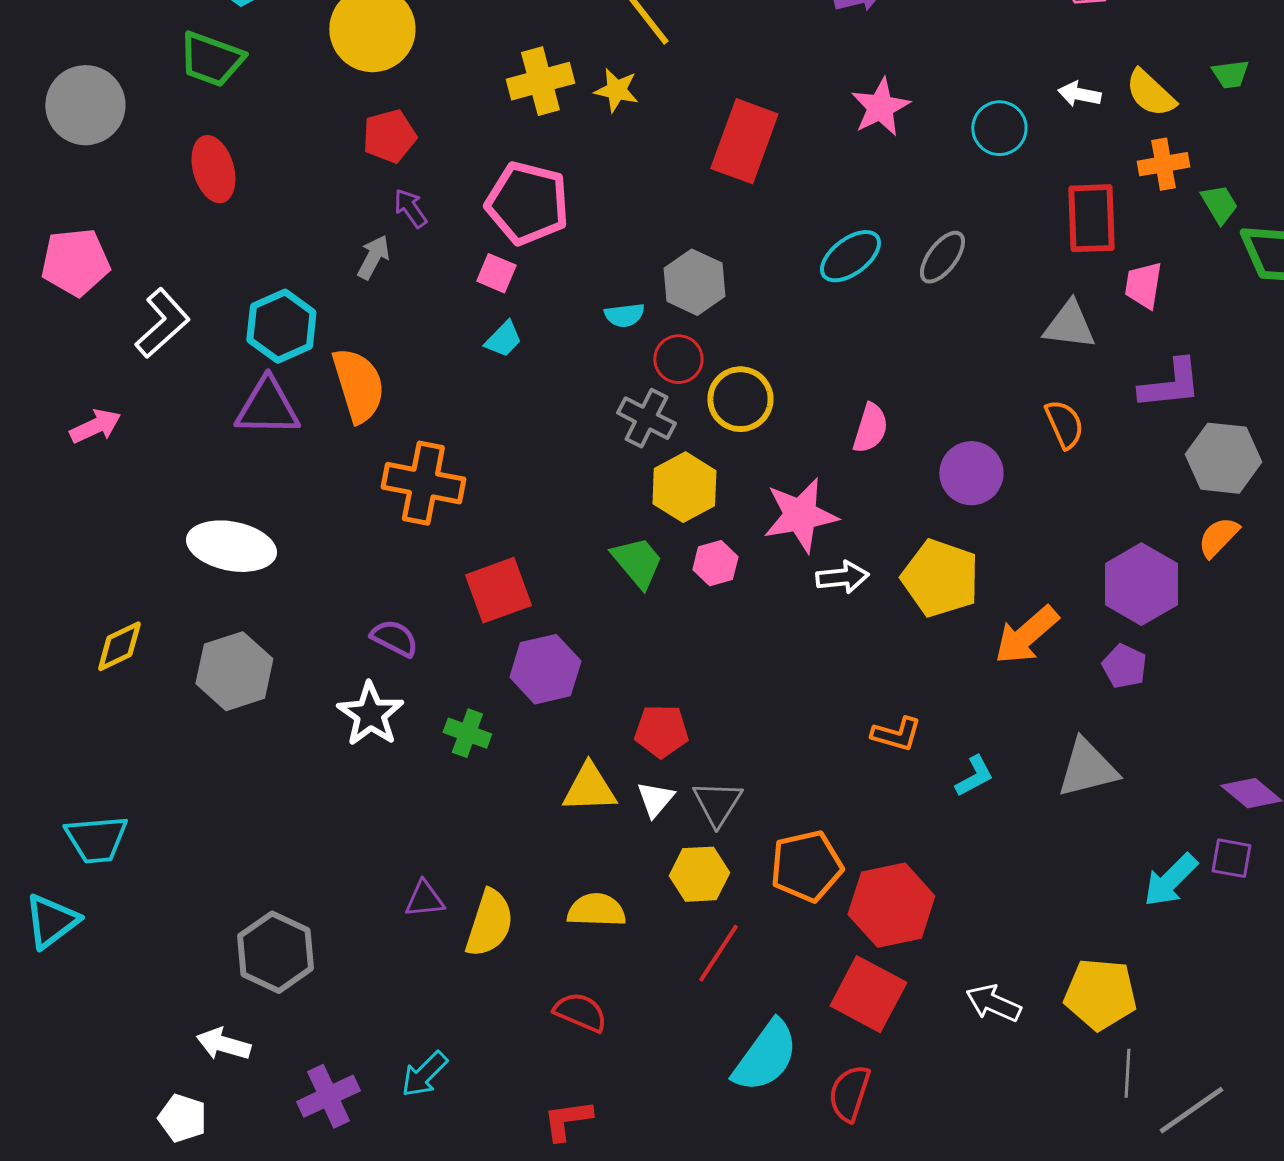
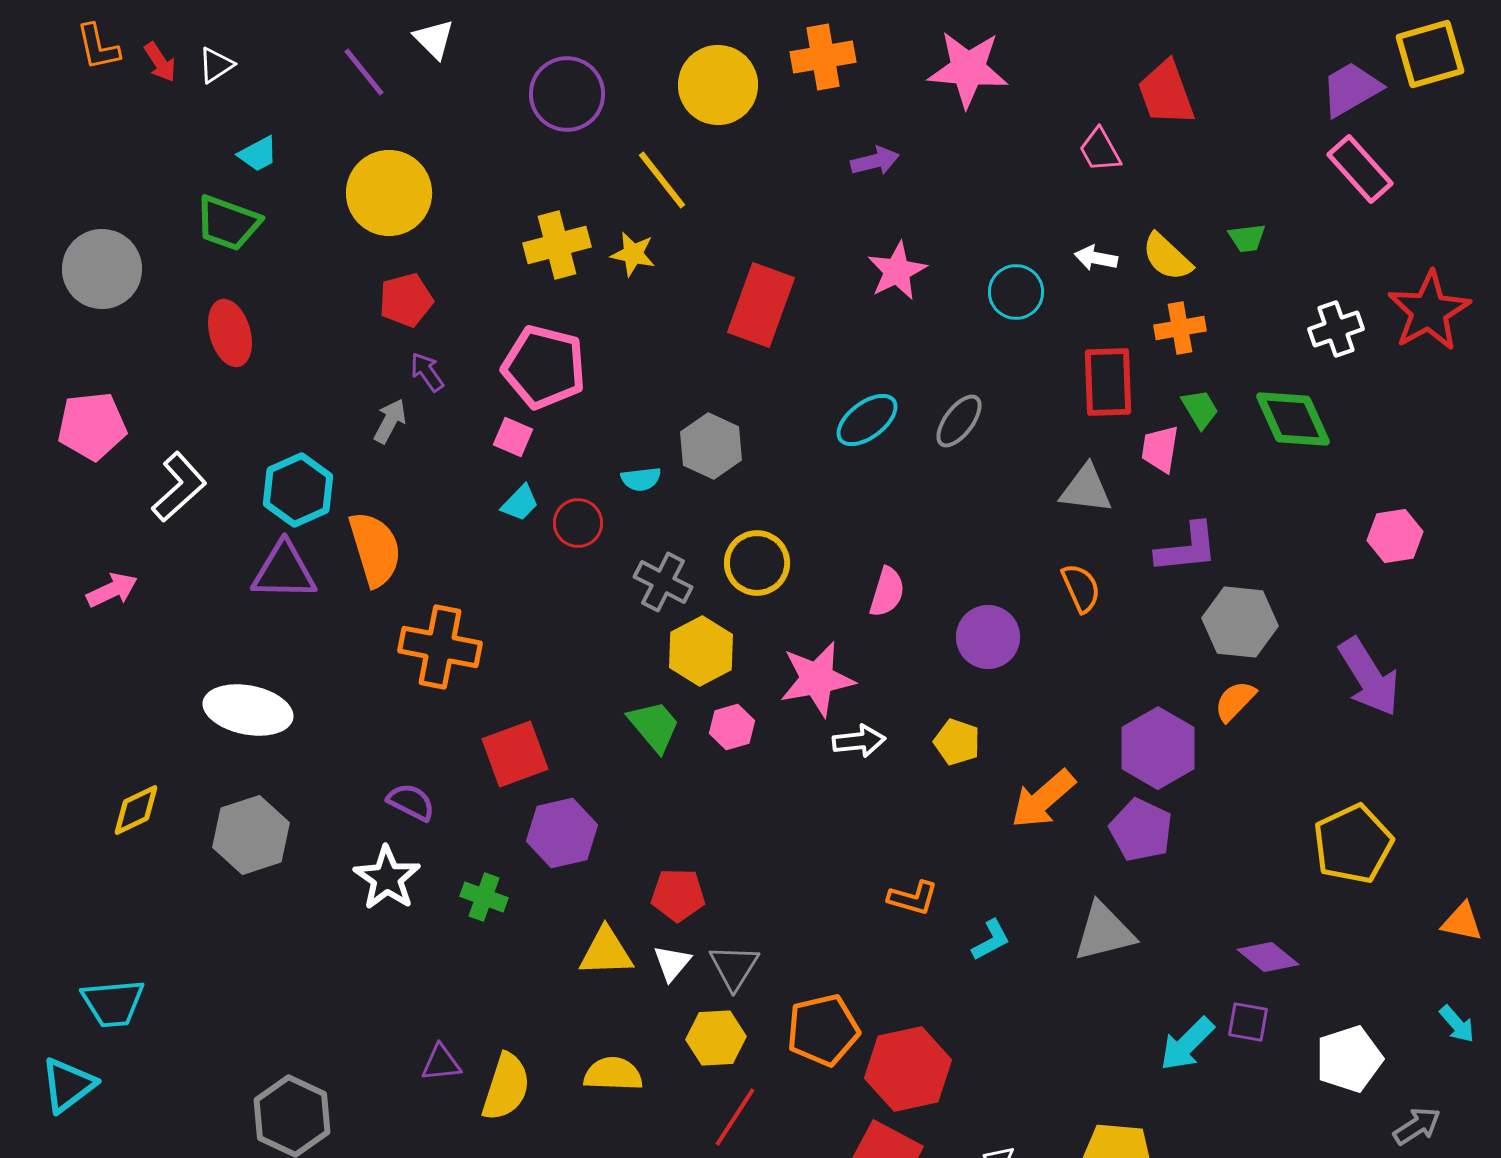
green trapezoid: (1219, 204) -> (1200, 409), moved
red circle: (678, 359) -> (578, 523), moved
yellow pentagon: (940, 578) -> (957, 742), size x0.6
purple pentagon: (1124, 666) -> (1141, 830), size x1.4

